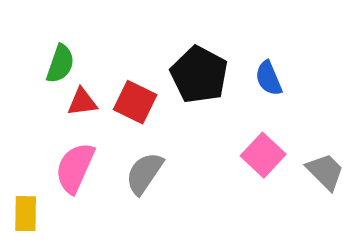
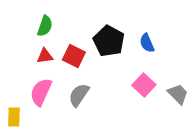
green semicircle: (60, 64) -> (45, 26), moved

